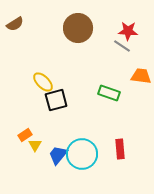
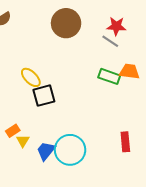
green rectangle: (109, 93) -> (109, 76), moved
red rectangle: (120, 149) -> (125, 142), moved

